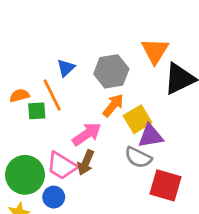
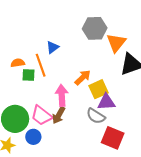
gray hexagon: (111, 71) -> (95, 28), moved
pink arrow: (87, 134) -> (62, 95), turned -65

